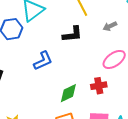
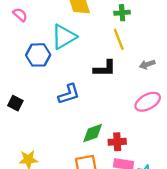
red cross: (99, 86) -> (117, 142), moved

